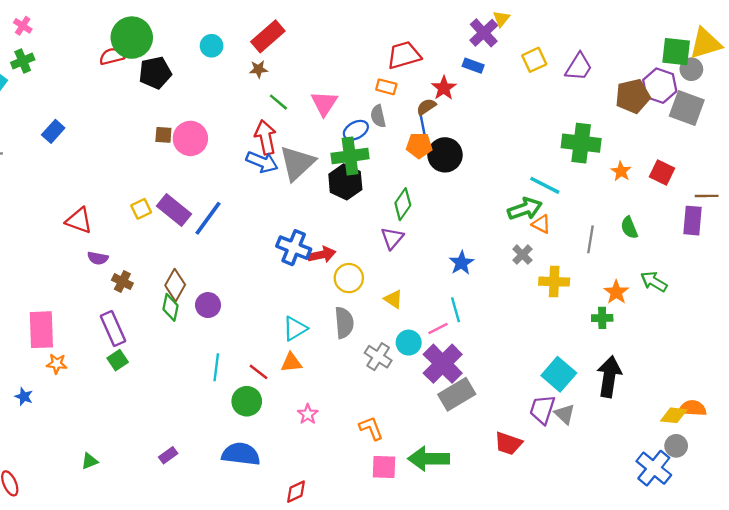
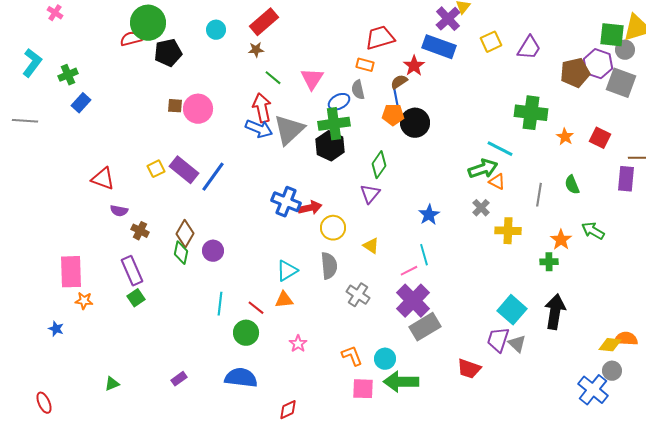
green cross: (23, 61) -> (68, 75), moved
blue rectangle: (473, 66) -> (439, 47), size x1.8
cyan circle: (409, 343) -> (385, 359), moved

